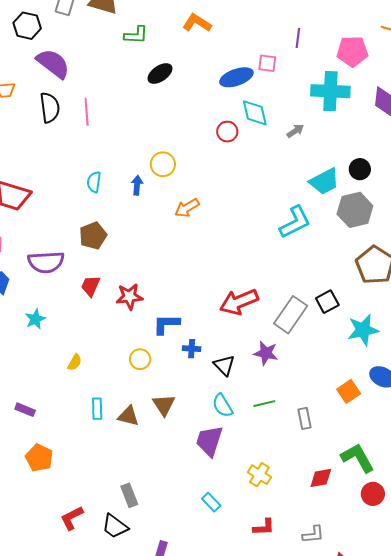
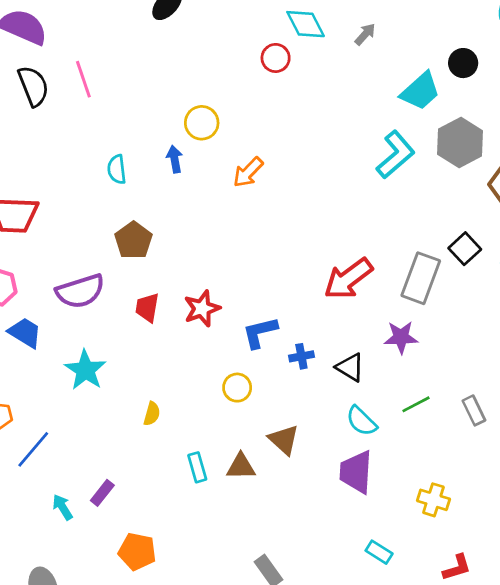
gray hexagon: (355, 210) -> (460, 143), moved
cyan star: (35, 319) -> (85, 370), size x1.4
purple rectangle: (25, 410) -> (102, 493), turned -60

